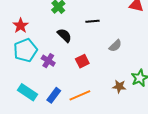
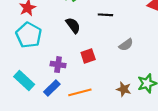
cyan pentagon: (25, 50) -> (29, 35), turned -30
purple cross: (48, 61) -> (58, 65), moved, turned -32

